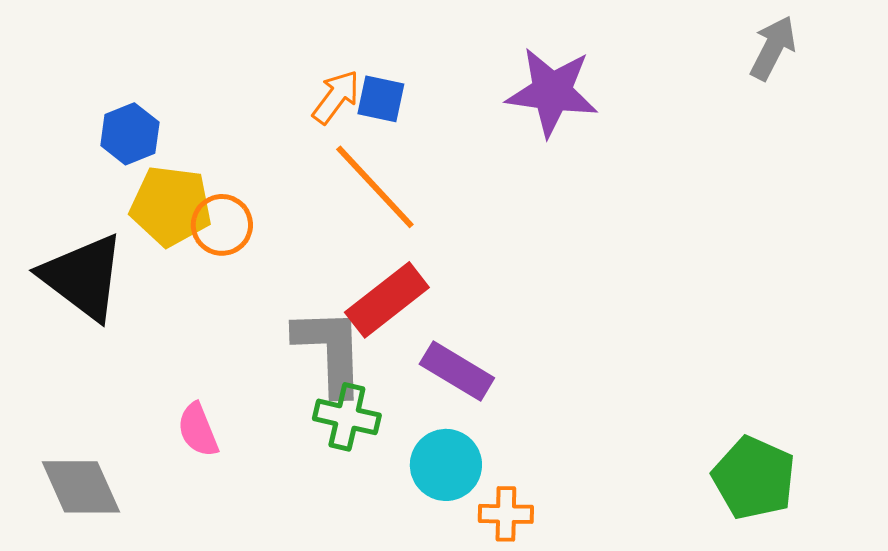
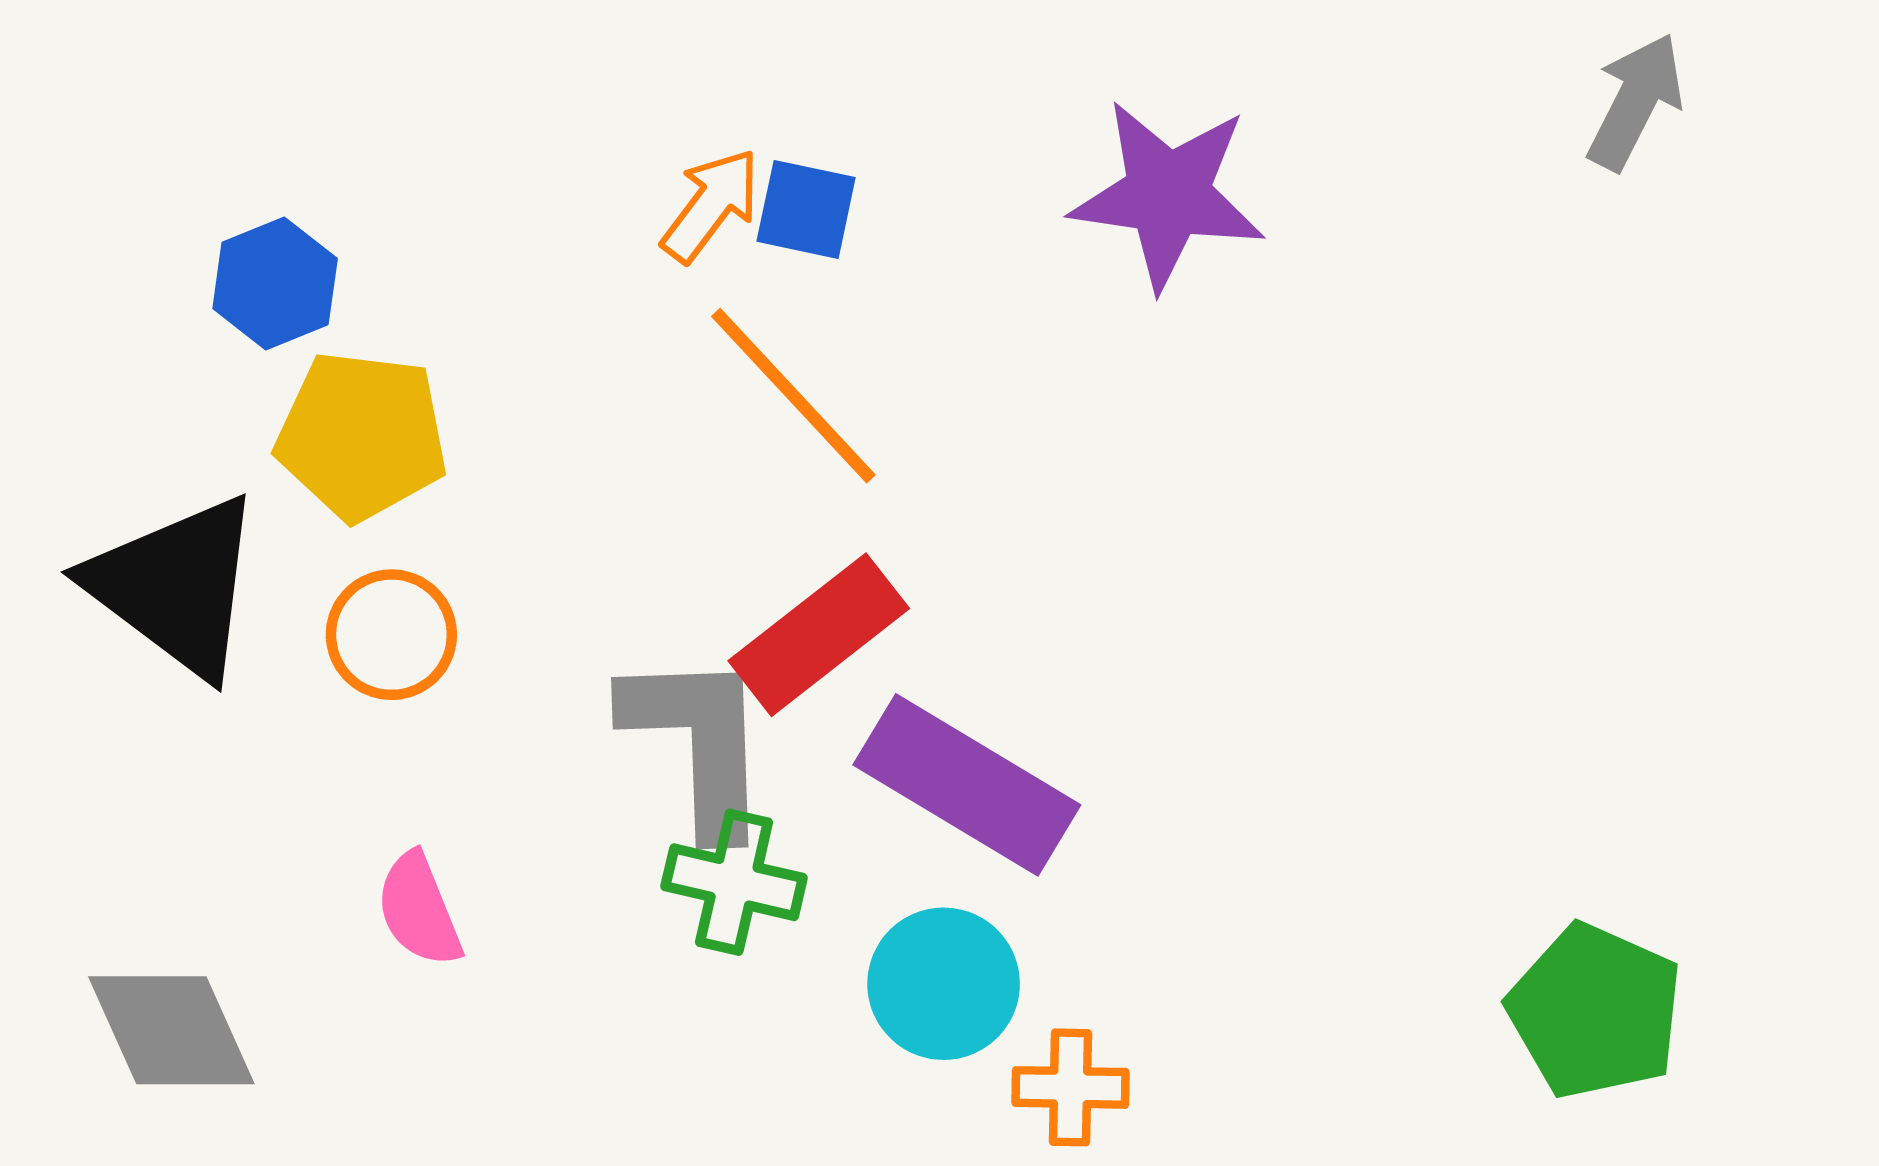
orange circle: (222, 225) -> (391, 635), moved
purple rectangle: (457, 371) -> (967, 785), size x1.4

